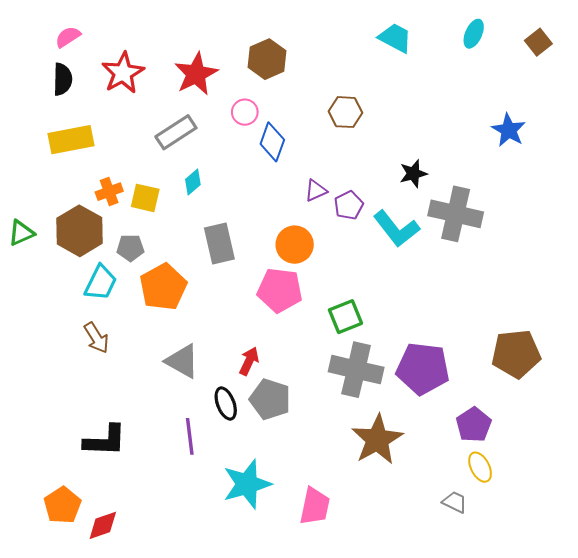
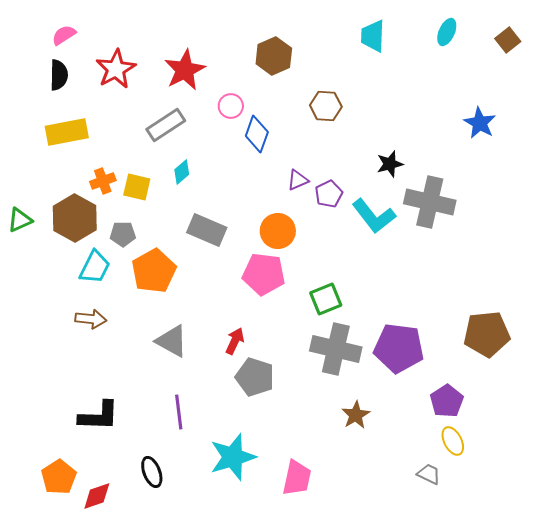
cyan trapezoid: (395, 38) -> (373, 36), turned -116
brown hexagon: (267, 59) -> (274, 56), moved
gray rectangle: (219, 244) -> (207, 230), turned -54
brown arrow: (96, 338) -> (91, 319), turned -52
black ellipse: (226, 404) -> (152, 472), moved
brown star: (377, 440) -> (356, 415), size x0.6

